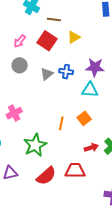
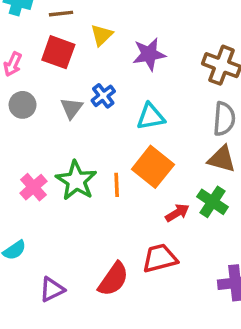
purple star: (95, 67) -> (149, 54), moved
blue cross: (66, 72) -> (103, 96), turned -32
orange square: (84, 118) -> (153, 167), size x1.6
green star: (35, 145) -> (76, 181), moved

